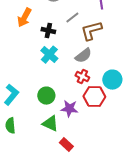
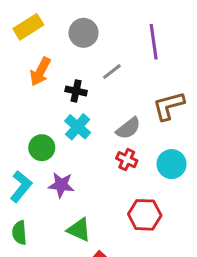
brown L-shape: (91, 31) -> (169, 106), moved
green circle: (46, 96) -> (42, 148), moved
red hexagon: (94, 97) -> (145, 215), moved
purple star: (69, 109) -> (61, 185), moved

